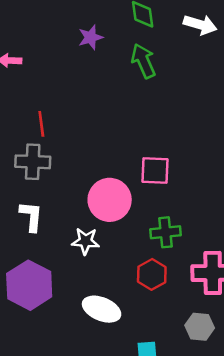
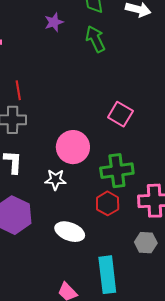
pink square: (155, 171) -> (120, 114), moved, turned 30
green cross: (165, 232) -> (117, 171), size x1.4

